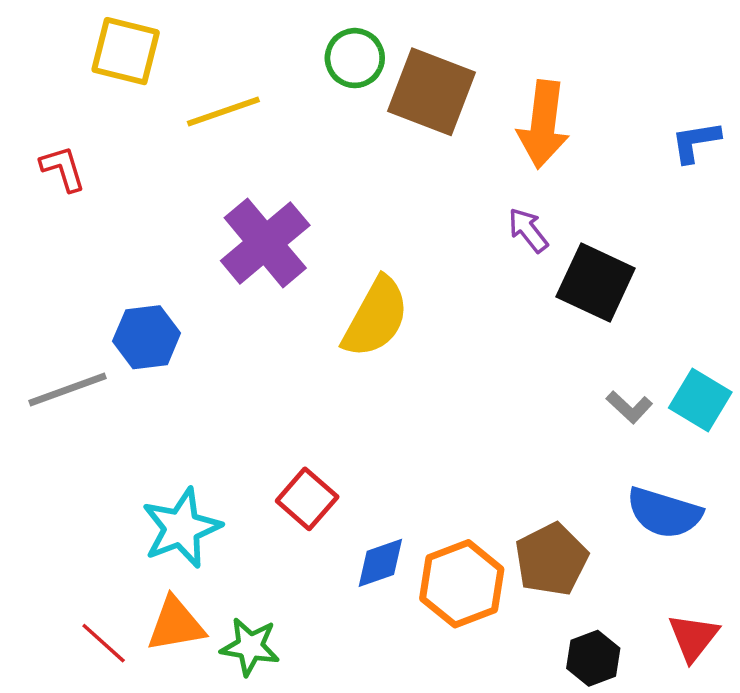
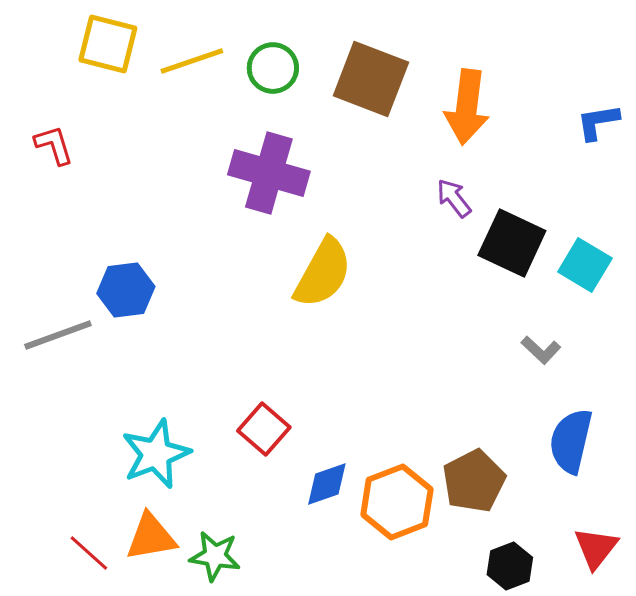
green circle: (355, 58) -> (273, 68), moved
yellow line: (223, 112) -> (192, 61), moved
purple cross: (265, 243) -> (269, 173), moved, turned -34
cyan square: (700, 400) -> (585, 265), moved
blue semicircle: (664, 513) -> (571, 441), turned 86

